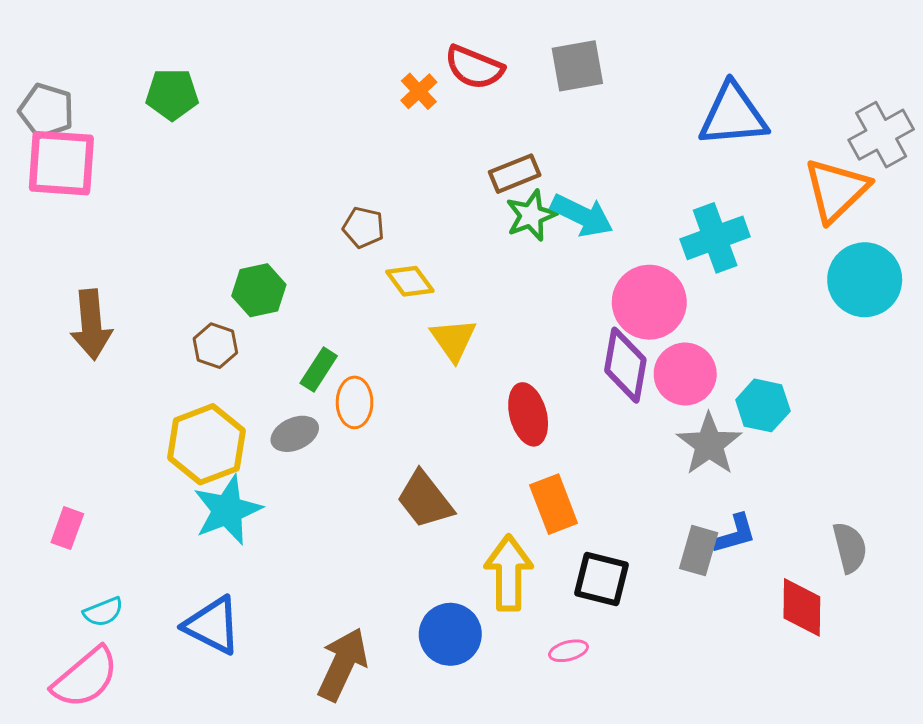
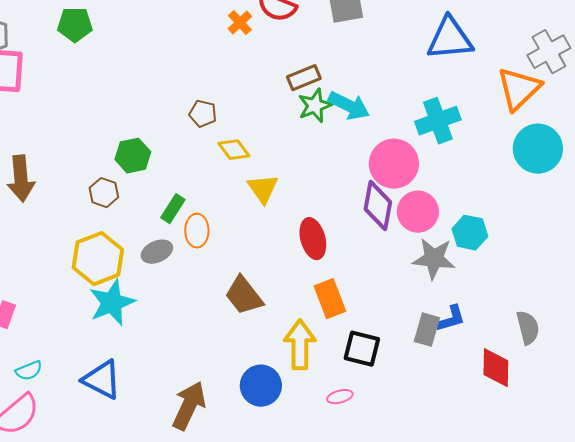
gray star: (709, 444) -> (434, 259), turned -30

